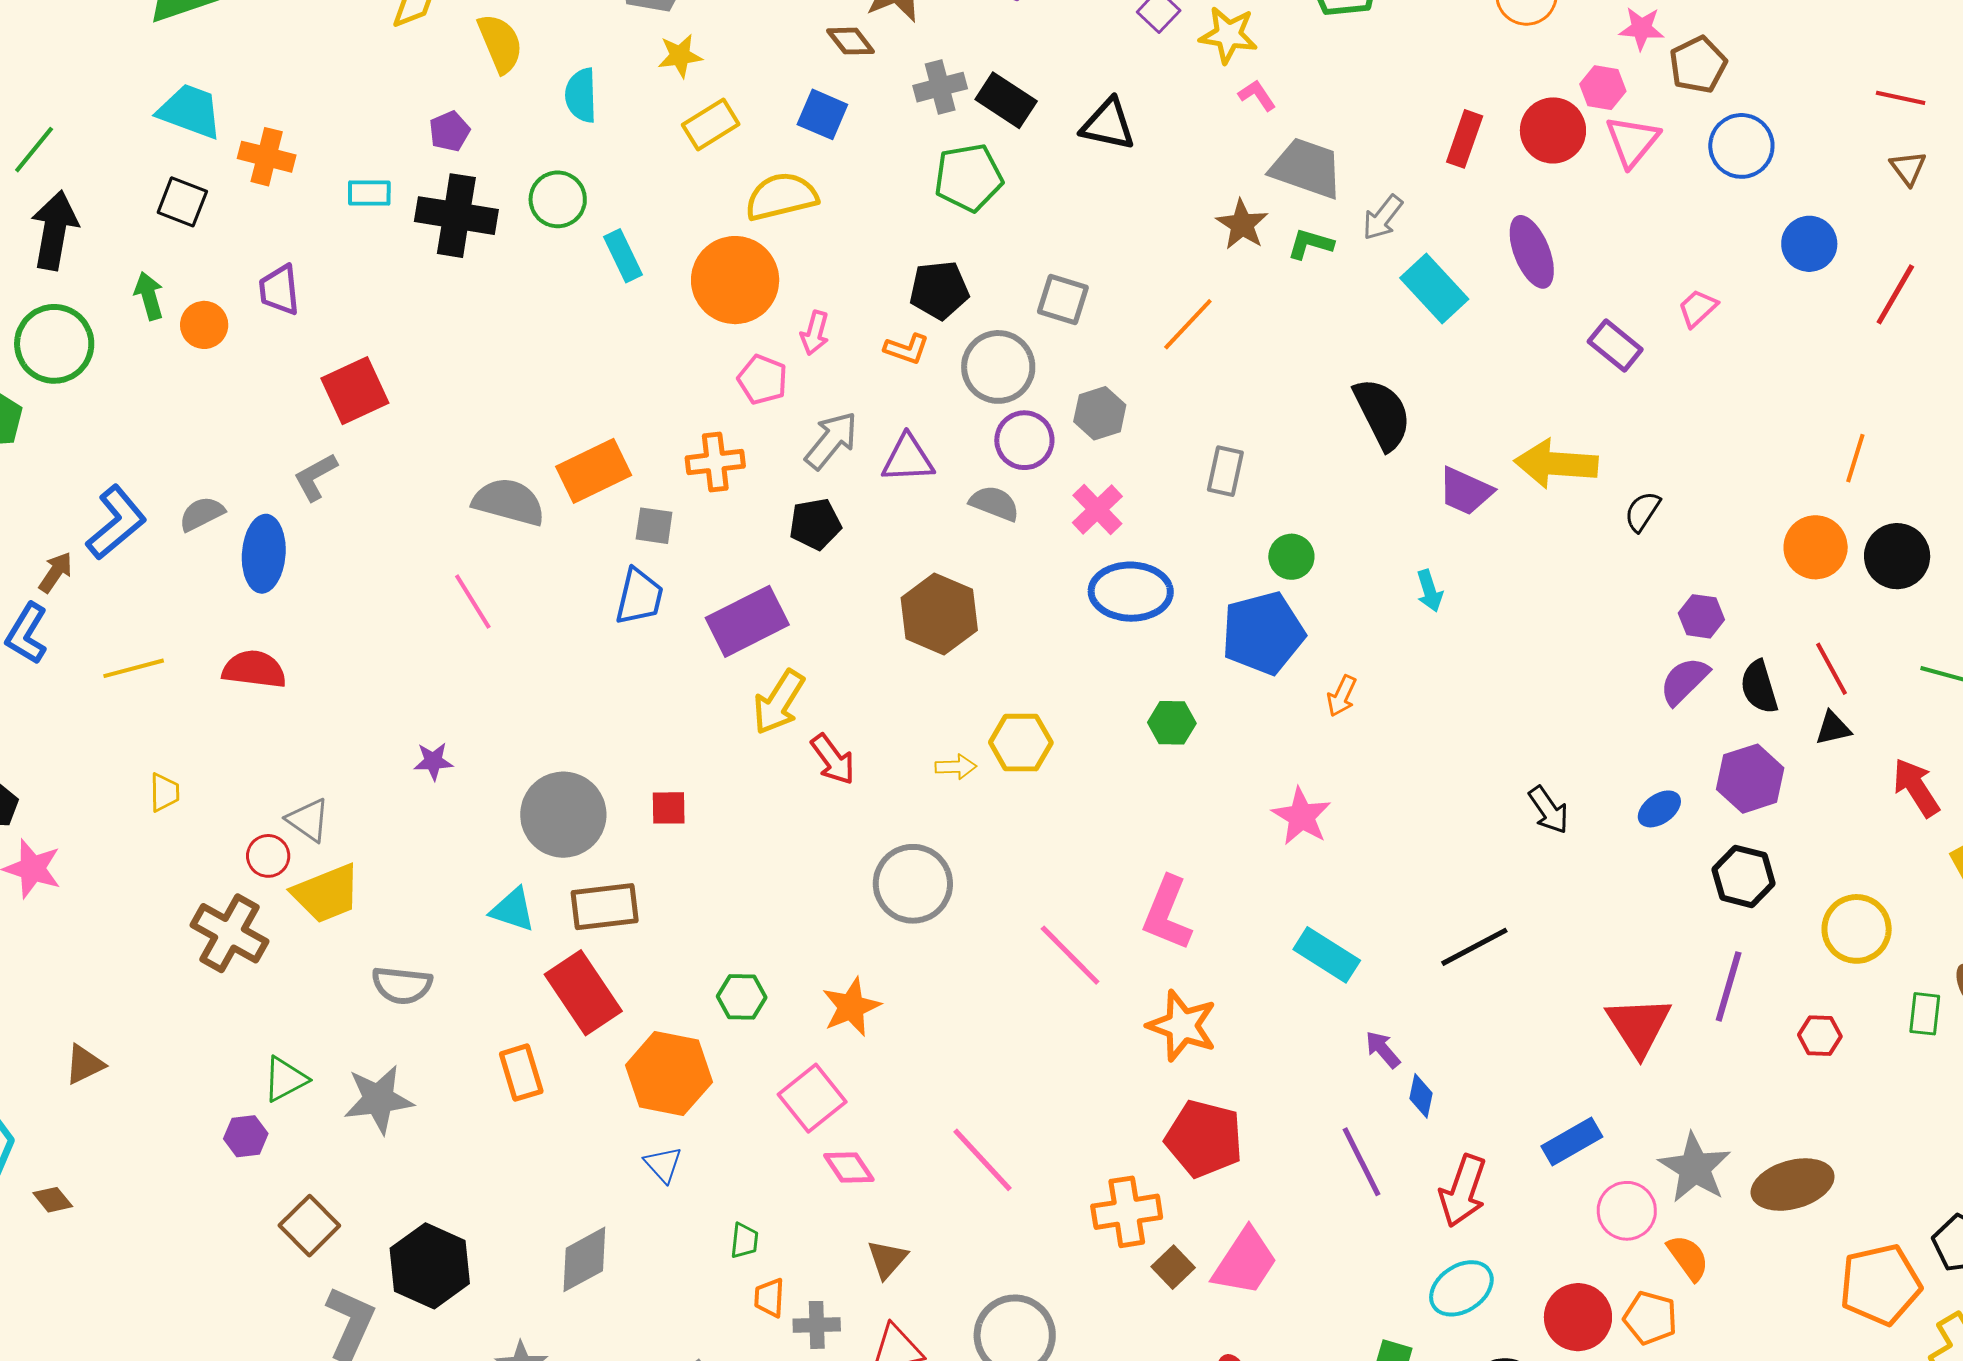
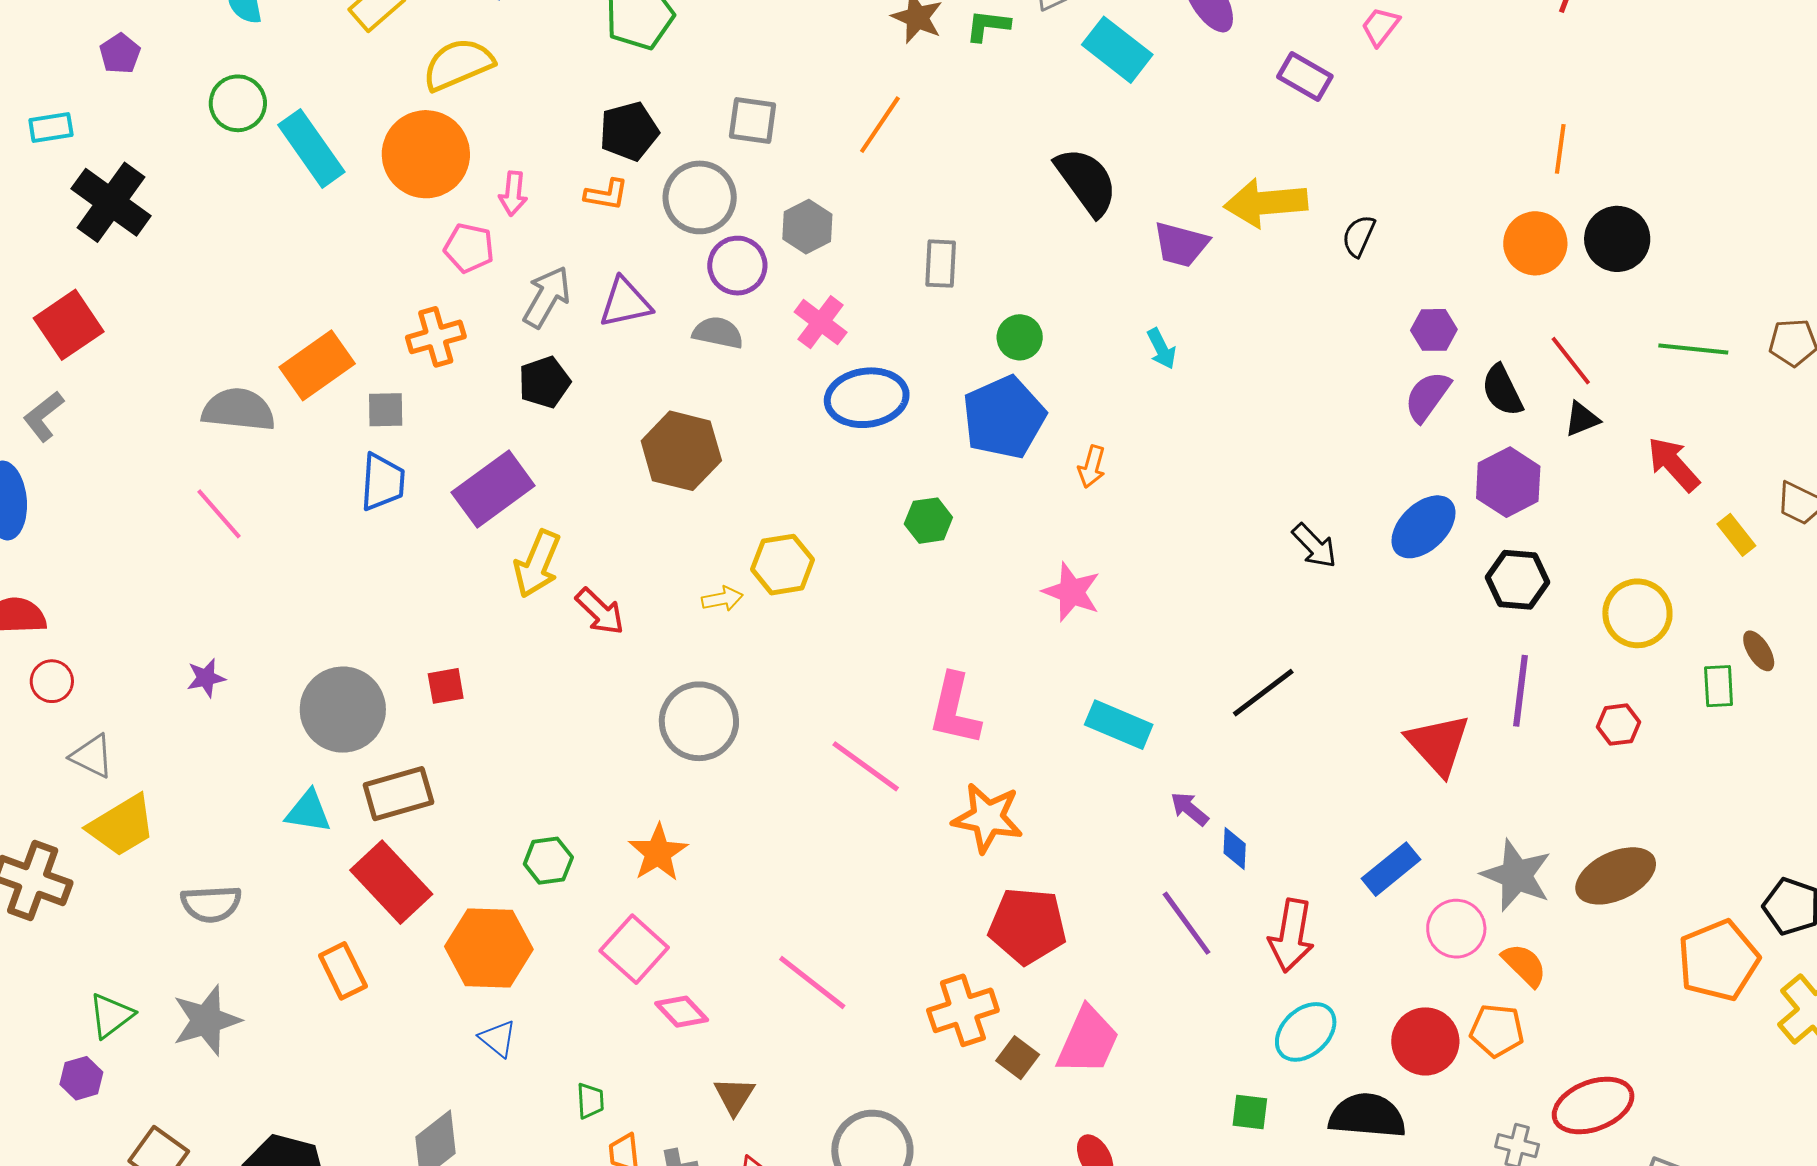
black cross: (456, 216) -> (111, 202), moved, turned 36
cyan rectangle: (623, 256) -> (311, 148), size x1.5
blue ellipse: (1659, 809) -> (1423, 527), size x1.6
red circle: (268, 856) -> (52, 681), moved

